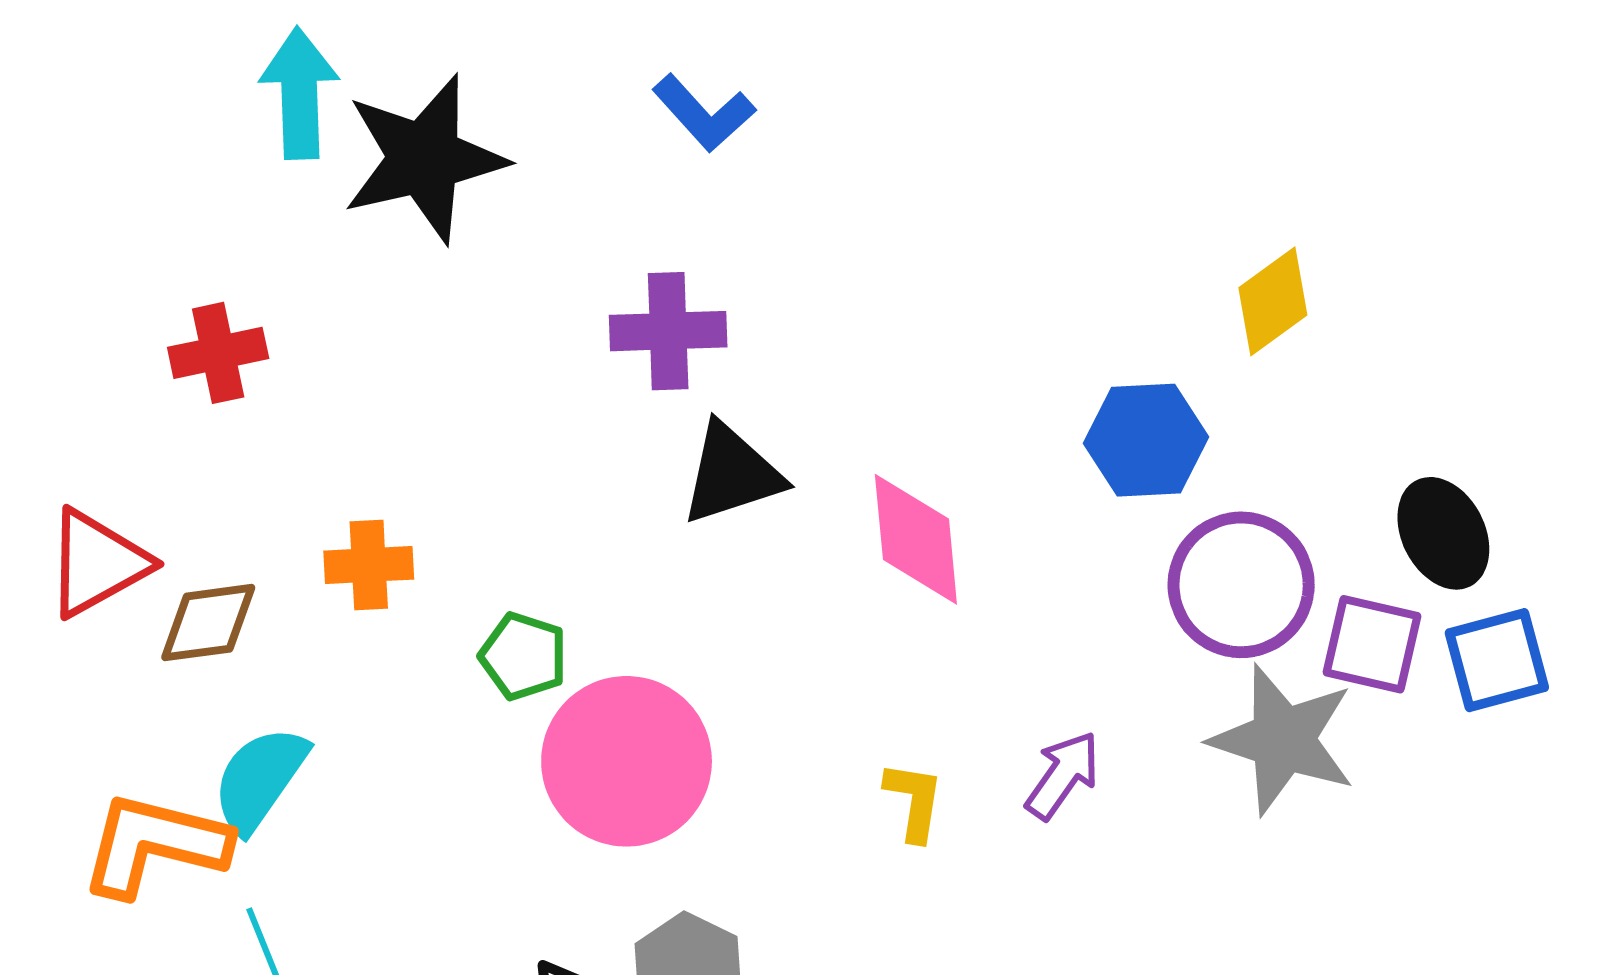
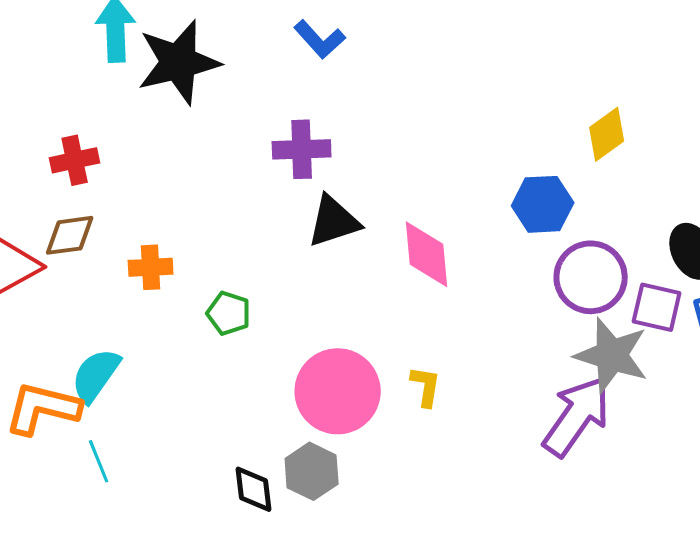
brown diamond: (208, 623) -> (70, 235), moved
pink circle: (627, 761) -> (338, 391), moved
purple arrow: (1063, 775) -> (577, 416), moved, size x1.8

